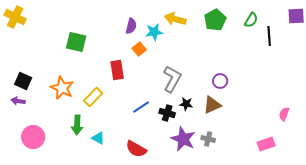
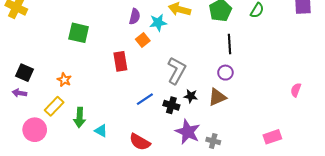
black line: (269, 36) -> (230, 44), moved
orange star: (62, 88) -> (64, 80), size x0.6
yellow rectangle: (93, 97) -> (54, 106), moved
pink semicircle: (284, 114) -> (296, 90), moved
gray cross: (208, 139) -> (213, 141), moved

